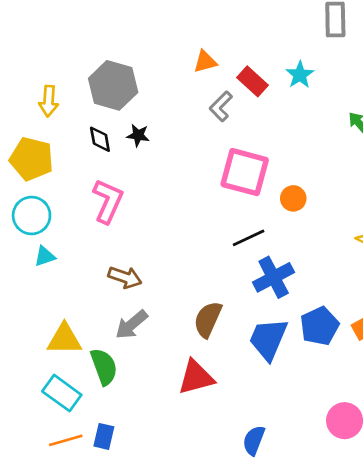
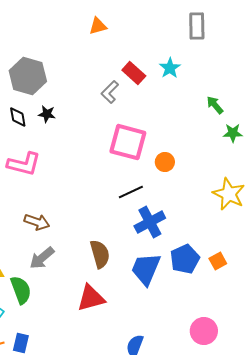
orange triangle: (205, 62) -> (98, 26), moved
pink L-shape: (108, 201) -> (24, 164), turned 80
brown semicircle: (208, 319) -> (100, 254), turned 140

